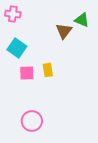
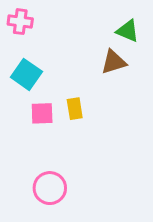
brown triangle: (64, 31) -> (114, 62), moved, turned 36

